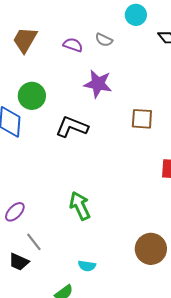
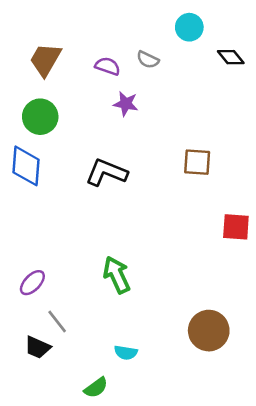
purple star: (98, 84) -> (126, 104), moved, size x0.7
green circle: (32, 96) -> (40, 117), moved

